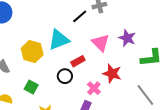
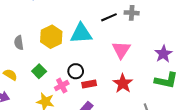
purple star: (127, 38) -> (163, 54), moved
red rectangle: (78, 61) -> (89, 84), moved
pink cross: (94, 88) -> (62, 86), moved

